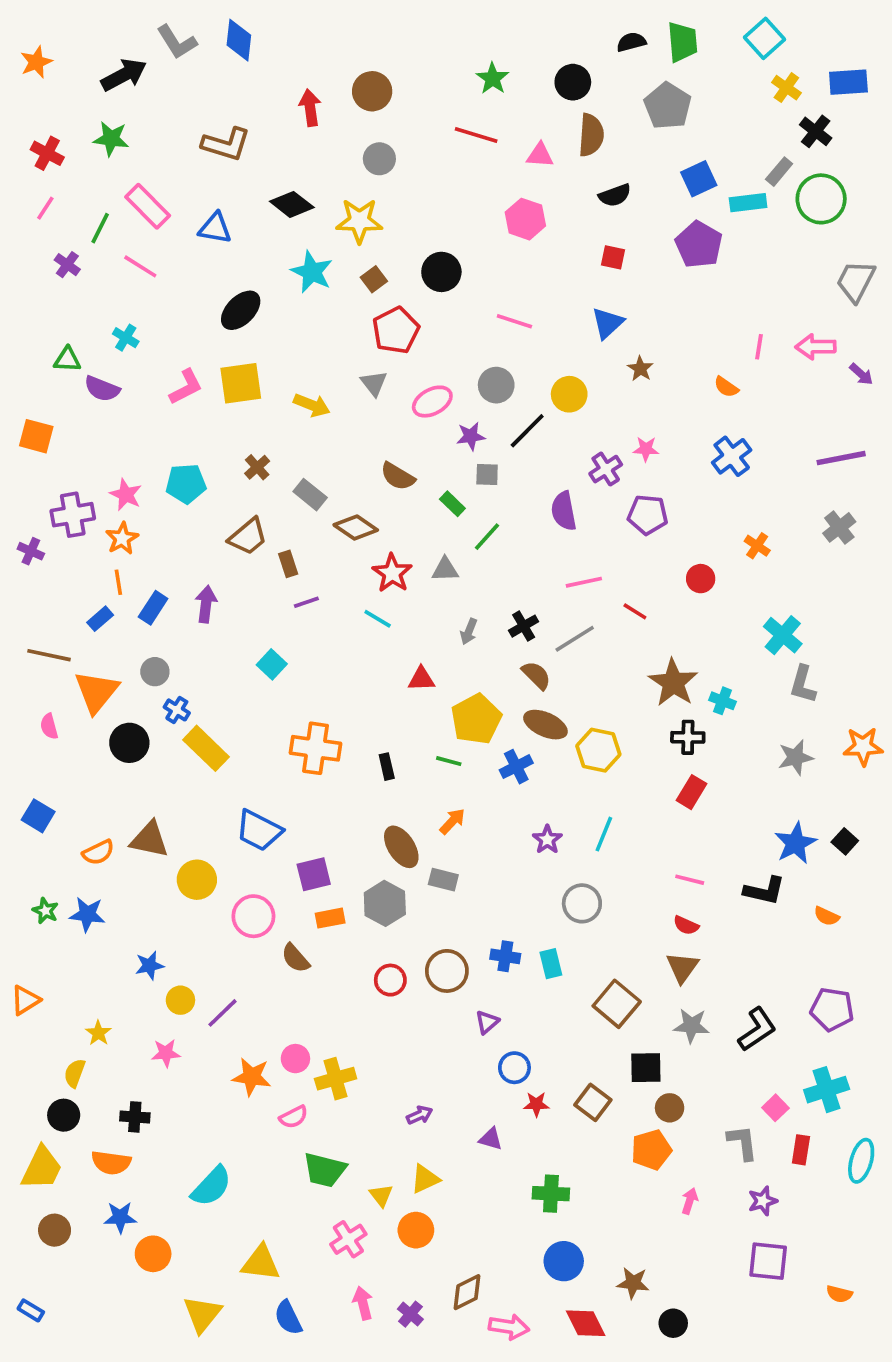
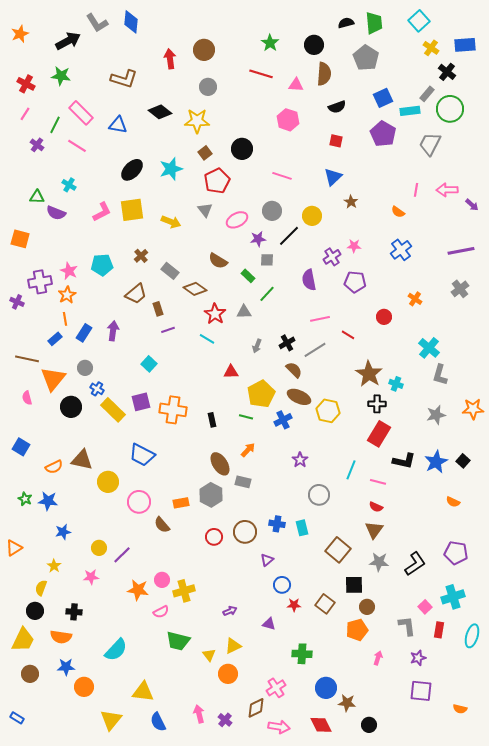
cyan star: (312, 272) -> (171, 169), moved, turned 30
gray trapezoid: (856, 281) -> (430, 144), moved
red rectangle: (691, 792) -> (379, 434), size x1.4
cyan line: (604, 834) -> (351, 470), moved
purple square: (314, 874) -> (141, 402), moved
black L-shape: (764, 891) -> (404, 461), moved
blue star: (149, 965) -> (63, 532), moved
pink cross: (348, 1239) -> (276, 688), moved
blue circle: (564, 1261) -> (326, 688), moved

